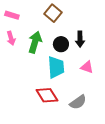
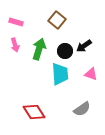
black arrow: (80, 39) -> (84, 46), turned 56
red diamond: (47, 95) -> (34, 112), moved

